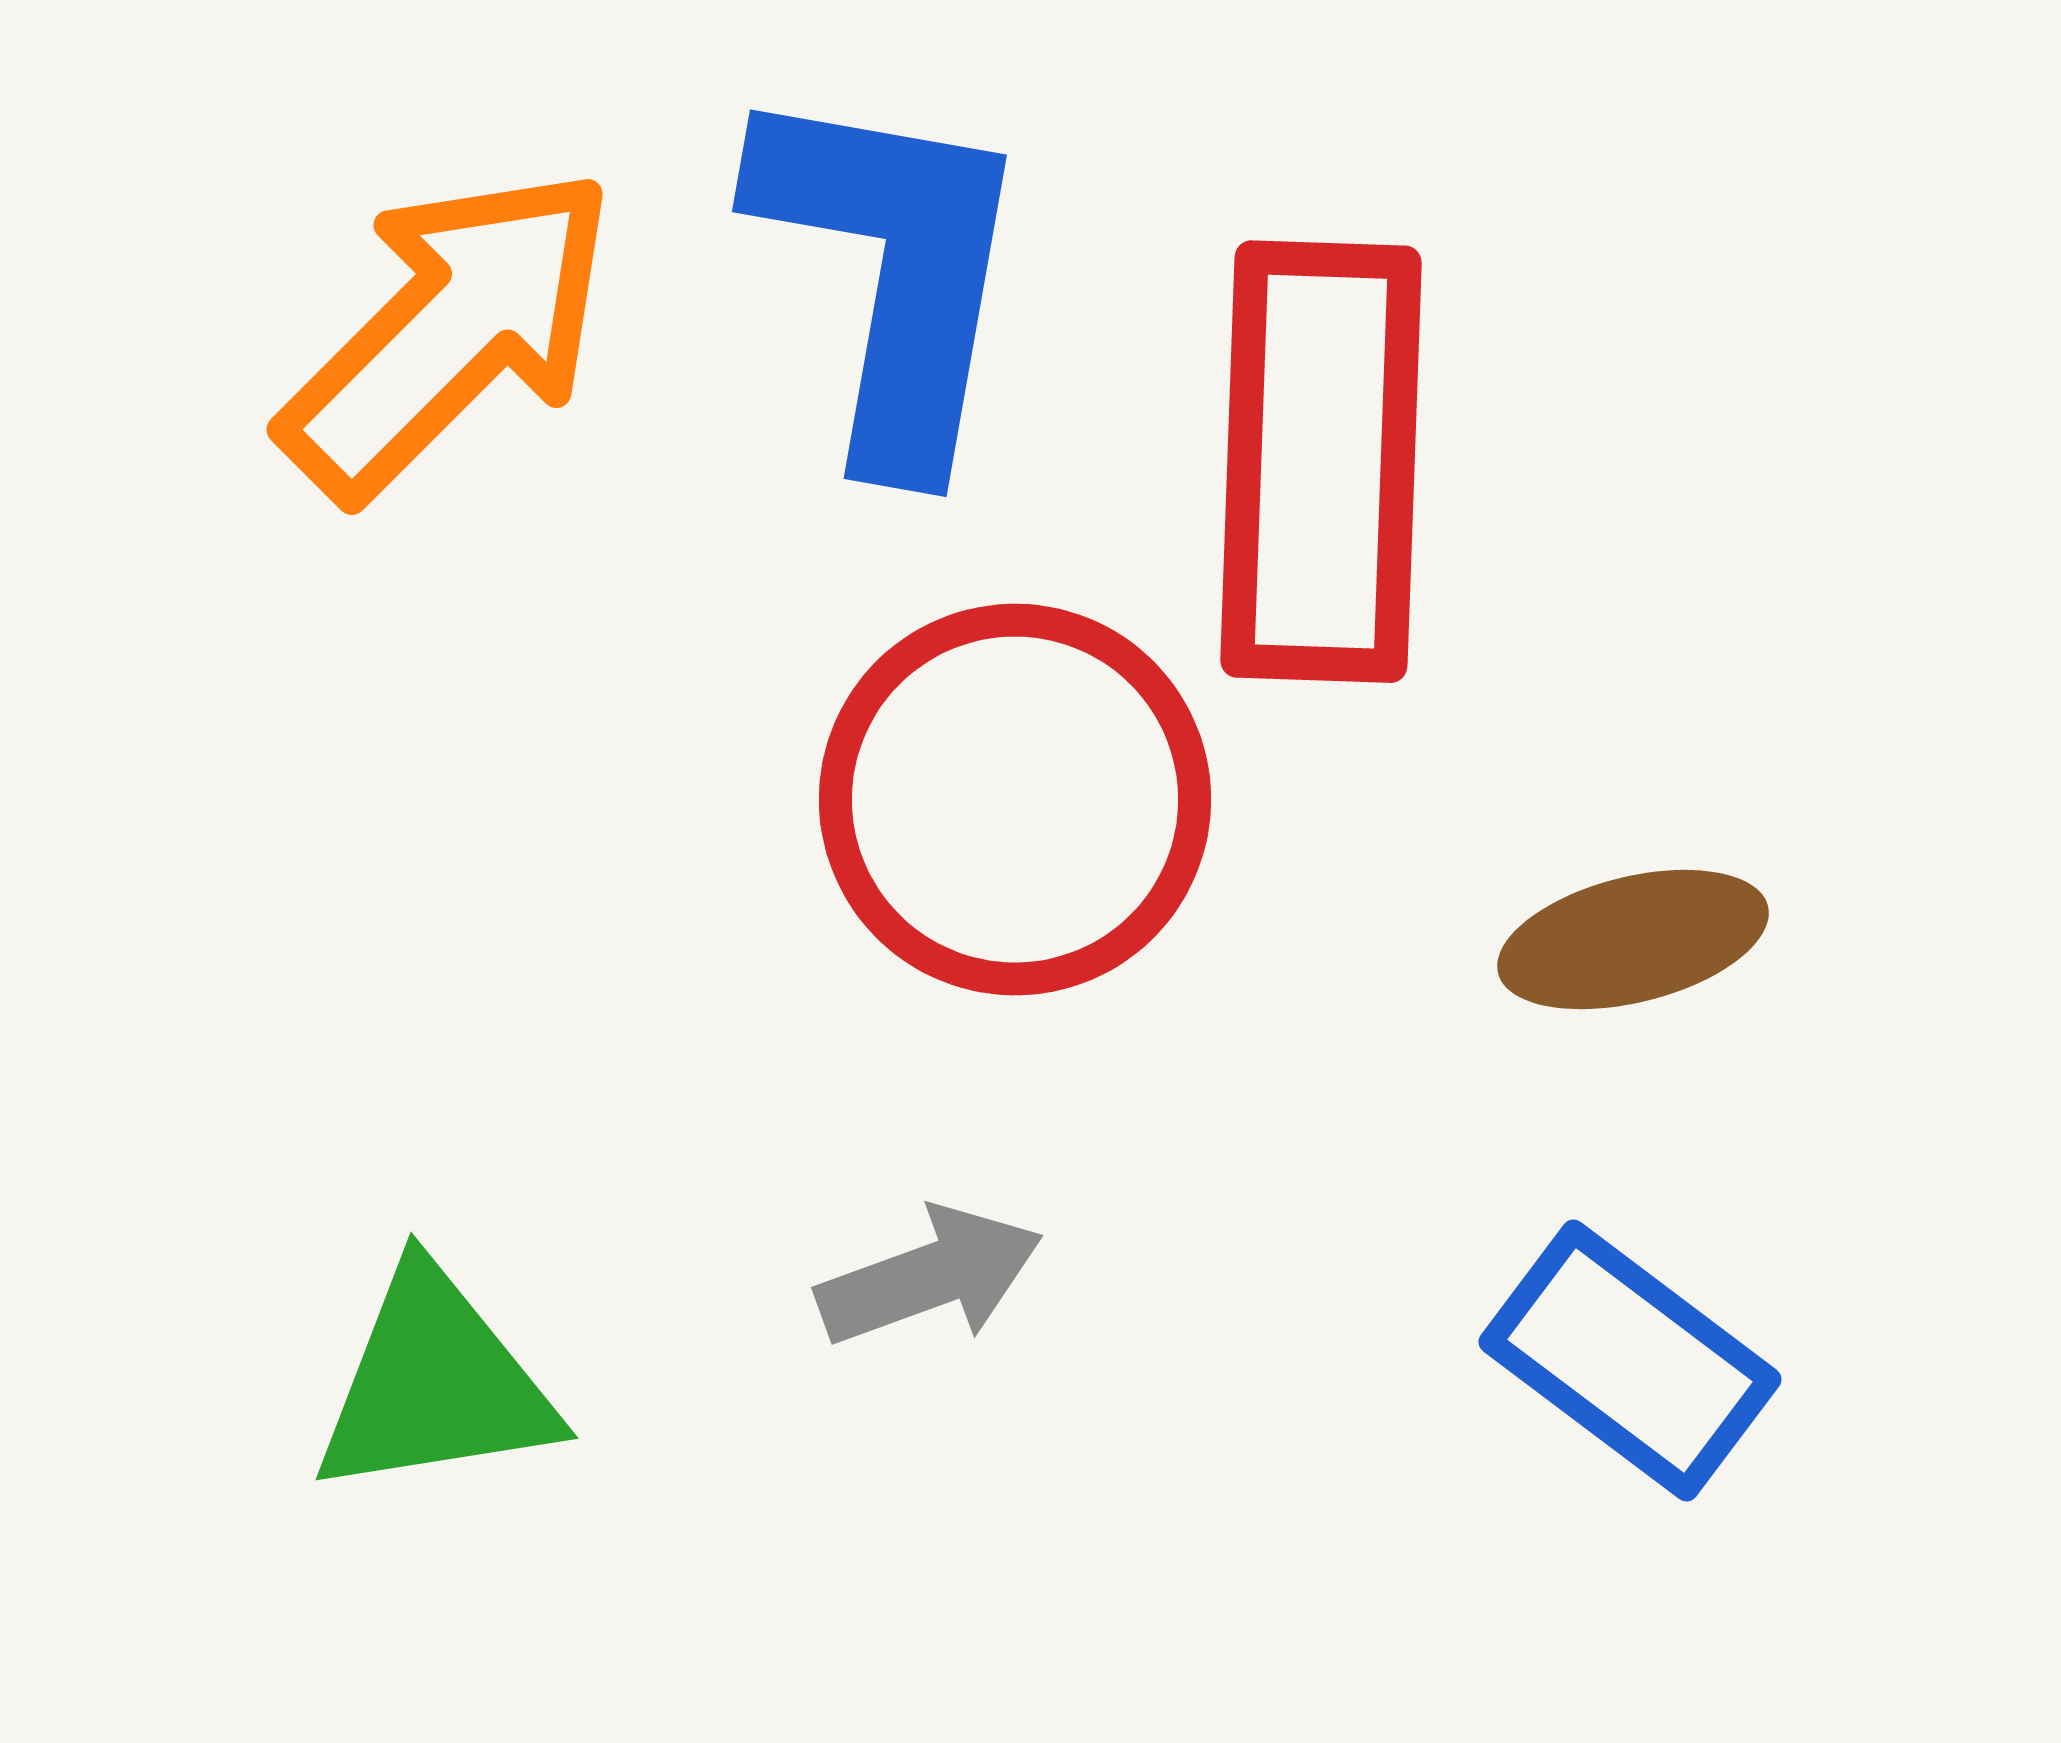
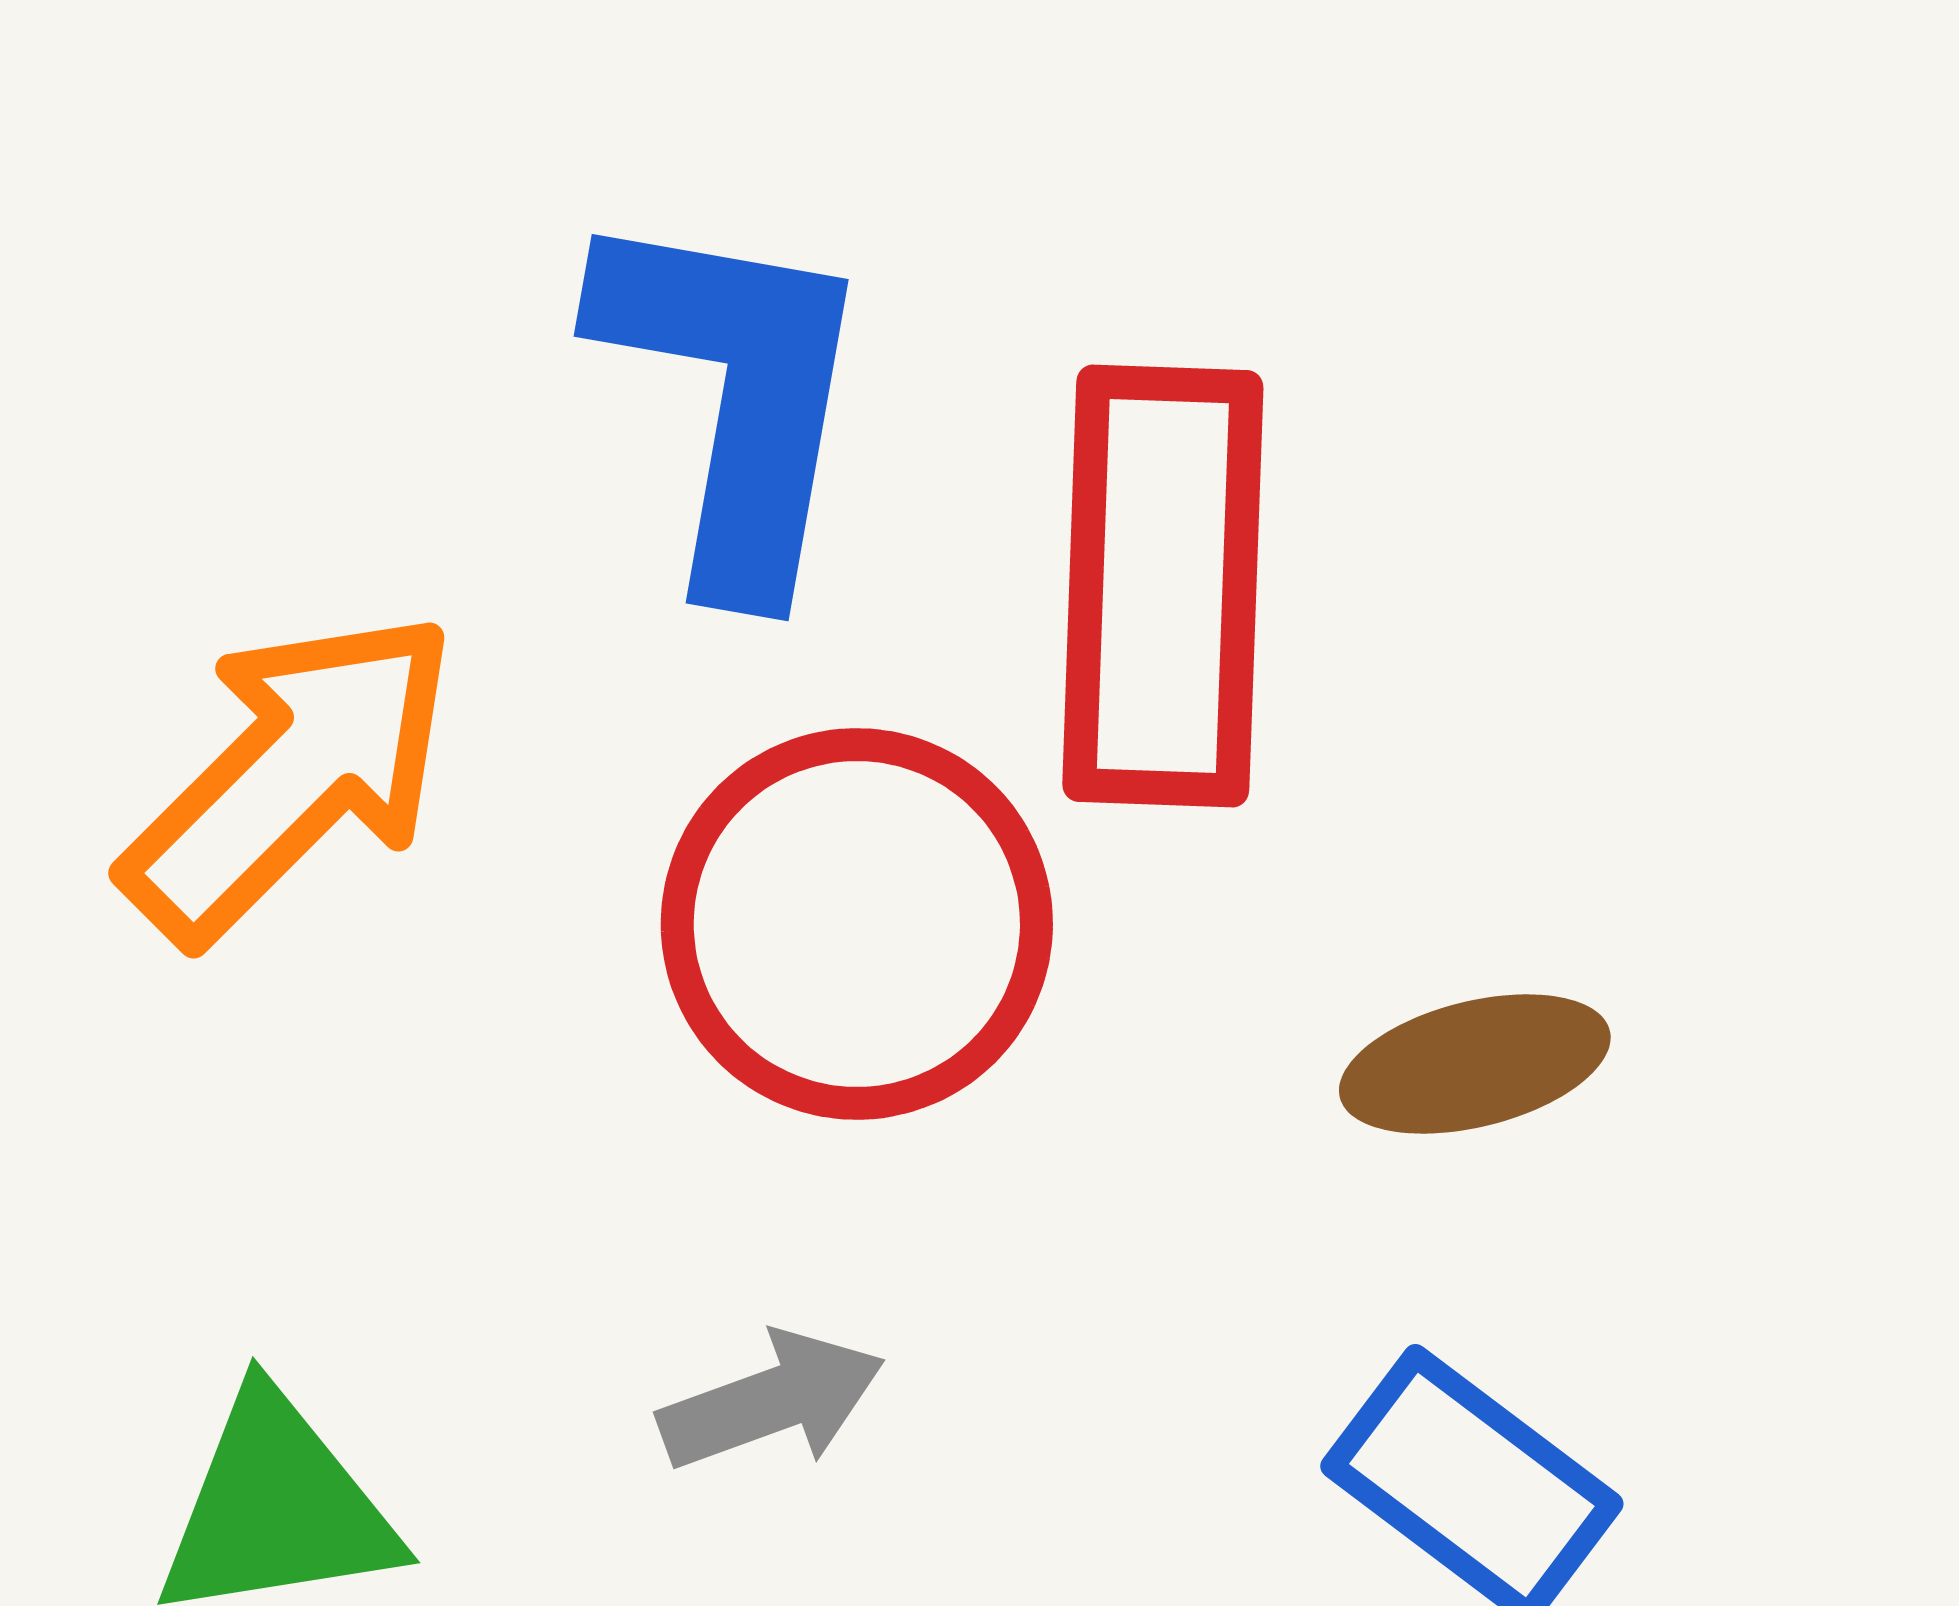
orange arrow: (449, 333) -> (291, 776), moved

